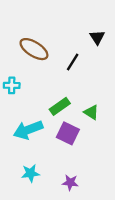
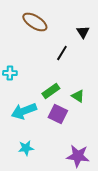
brown ellipse: (34, 49) -> (35, 22), moved
purple star: (70, 183) -> (78, 156), moved, size x1.6

